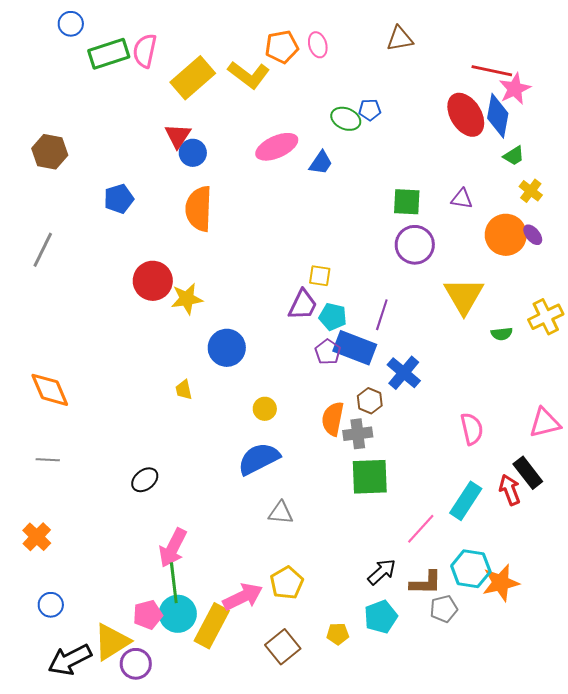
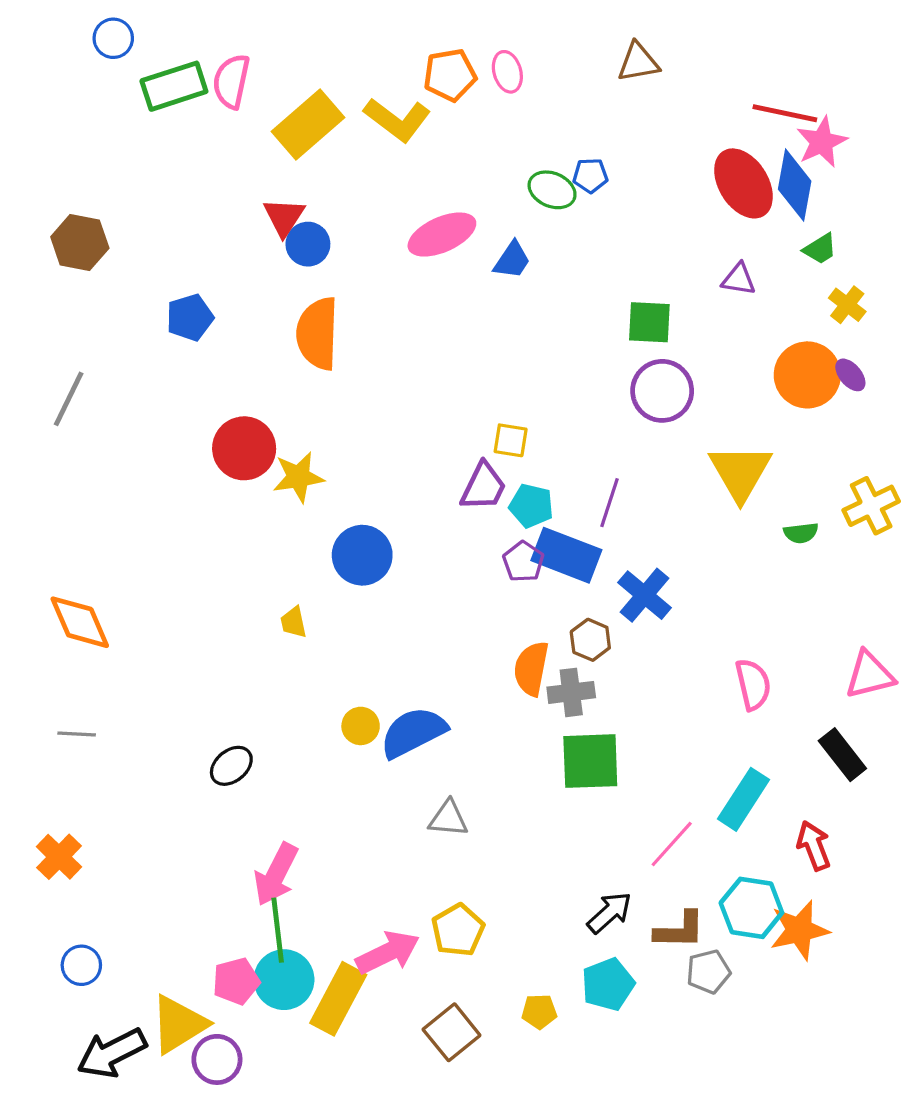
purple triangle: (462, 199) -> (739, 279), moved
yellow circle: (265, 409) -> (361, 726), moved
red arrow: (510, 490) -> (814, 846), moved

